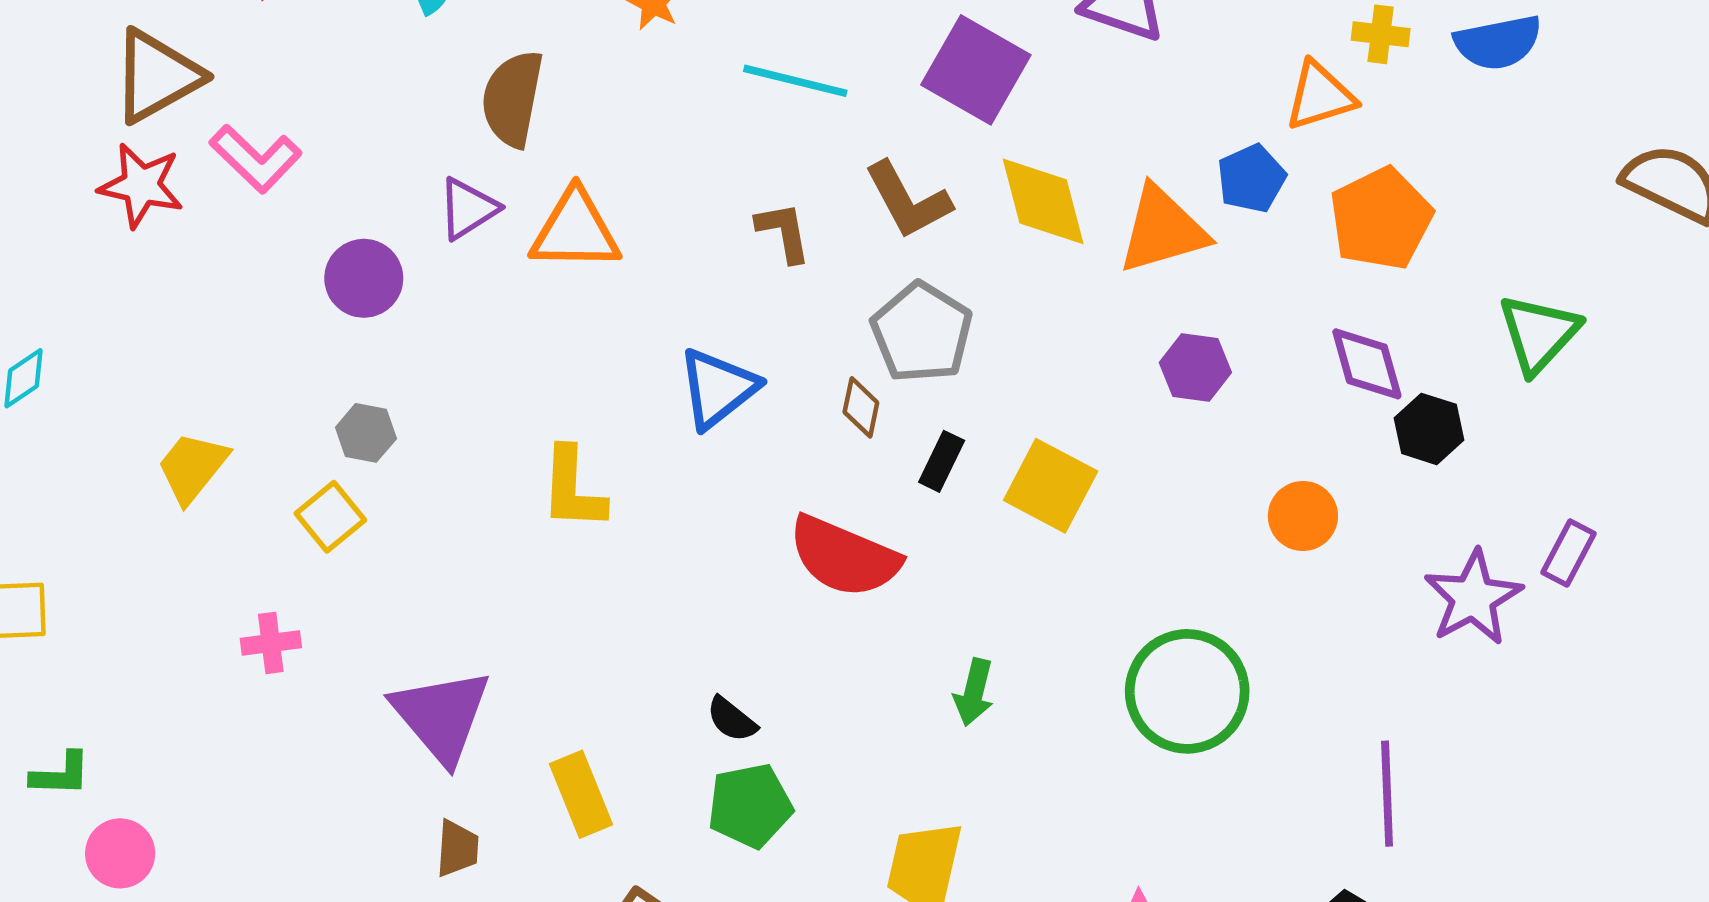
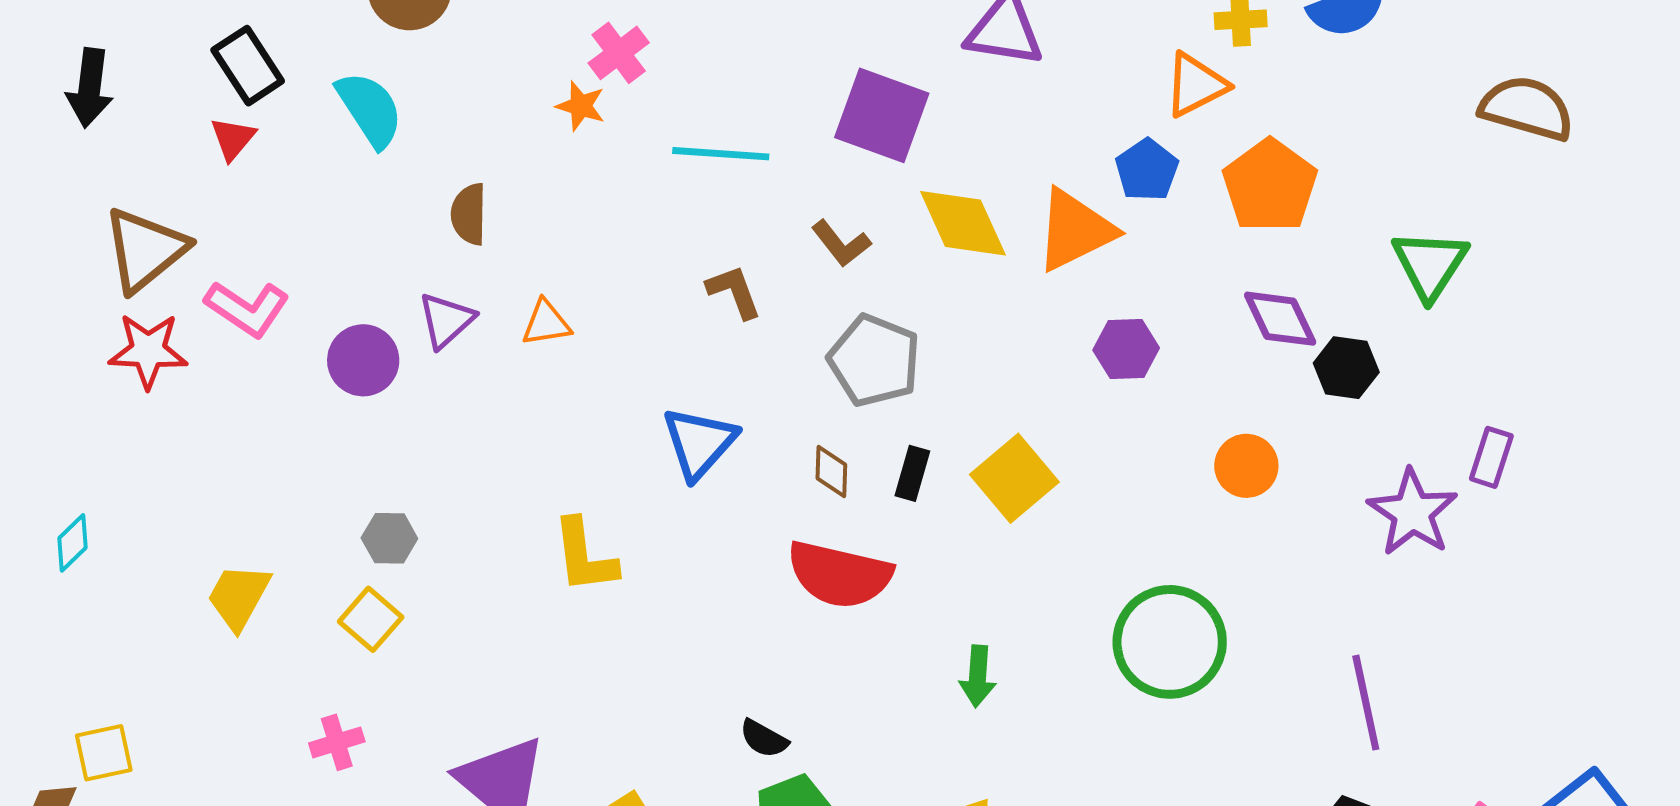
brown semicircle: (512, 99) -> (469, 214), size x0.7
brown L-shape: (908, 200) -> (841, 243), size x0.7
orange triangle: (575, 230) -> (546, 323), size x0.6
purple circle: (364, 278) -> (363, 360), moved
brown diamond: (861, 407) -> (831, 472), moved
yellow square: (1051, 486) -> (1014, 478), turned 32

